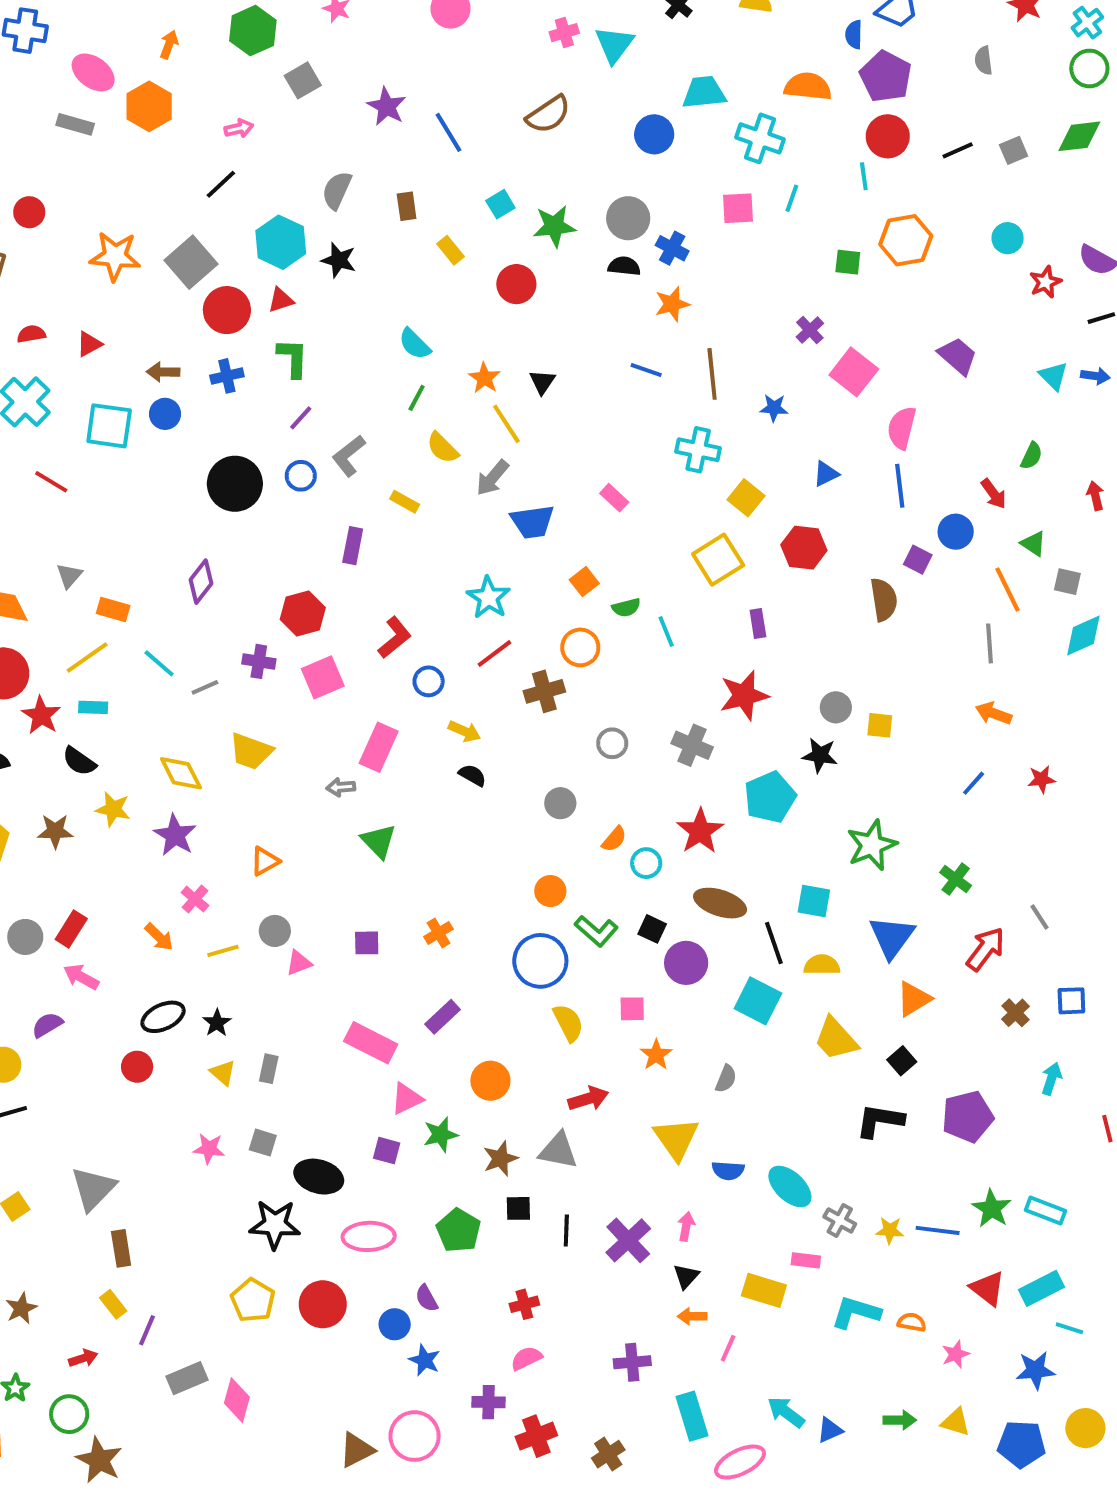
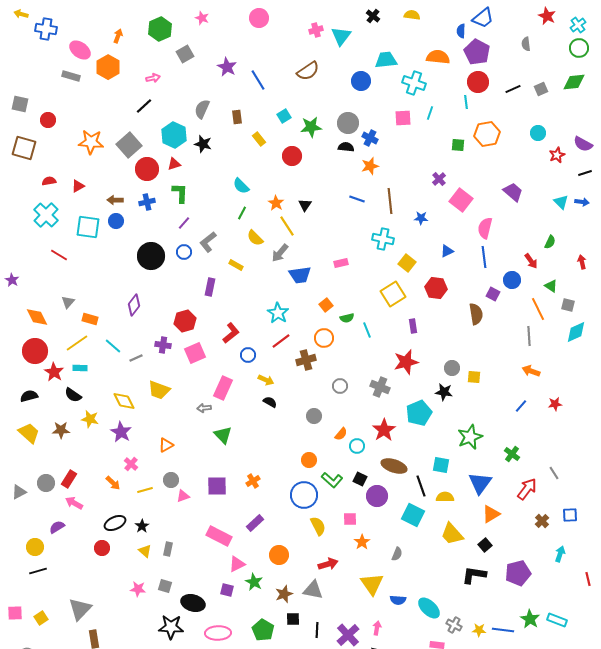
pink rectangle: (614, 498) -> (341, 263), turned -56
purple square: (367, 943) -> (217, 486), size x1.5
green star: (441, 1135) -> (254, 582), turned -30

